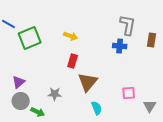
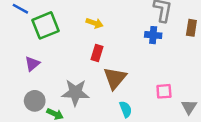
purple triangle: (19, 82) -> (32, 64), moved
gray star: (55, 94) -> (75, 92), size x1.6

